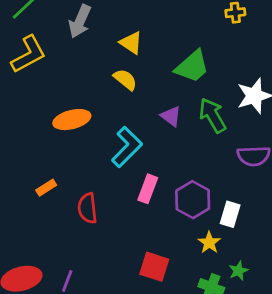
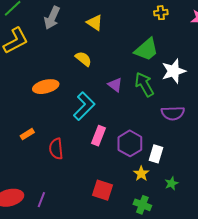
yellow triangle: (131, 43) -> (95, 23), moved
green trapezoid: (192, 66) -> (146, 50), moved
green star: (238, 271) -> (171, 183), moved

